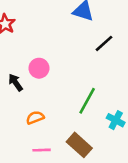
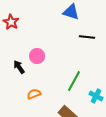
black line: (104, 43) -> (87, 37), turned 49

